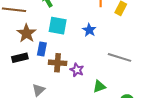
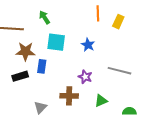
brown star: (27, 33) -> (26, 51), turned -30
brown cross: (58, 63) -> (69, 96), moved
purple star: (77, 70) -> (85, 77), moved

